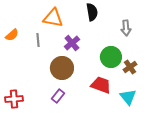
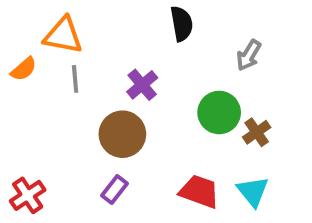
orange triangle: (53, 18) -> (63, 35), moved
gray arrow: (126, 28) -> (249, 55), turned 35
red trapezoid: (101, 85) -> (199, 191), moved
red cross: (14, 99) -> (28, 195), turned -30

